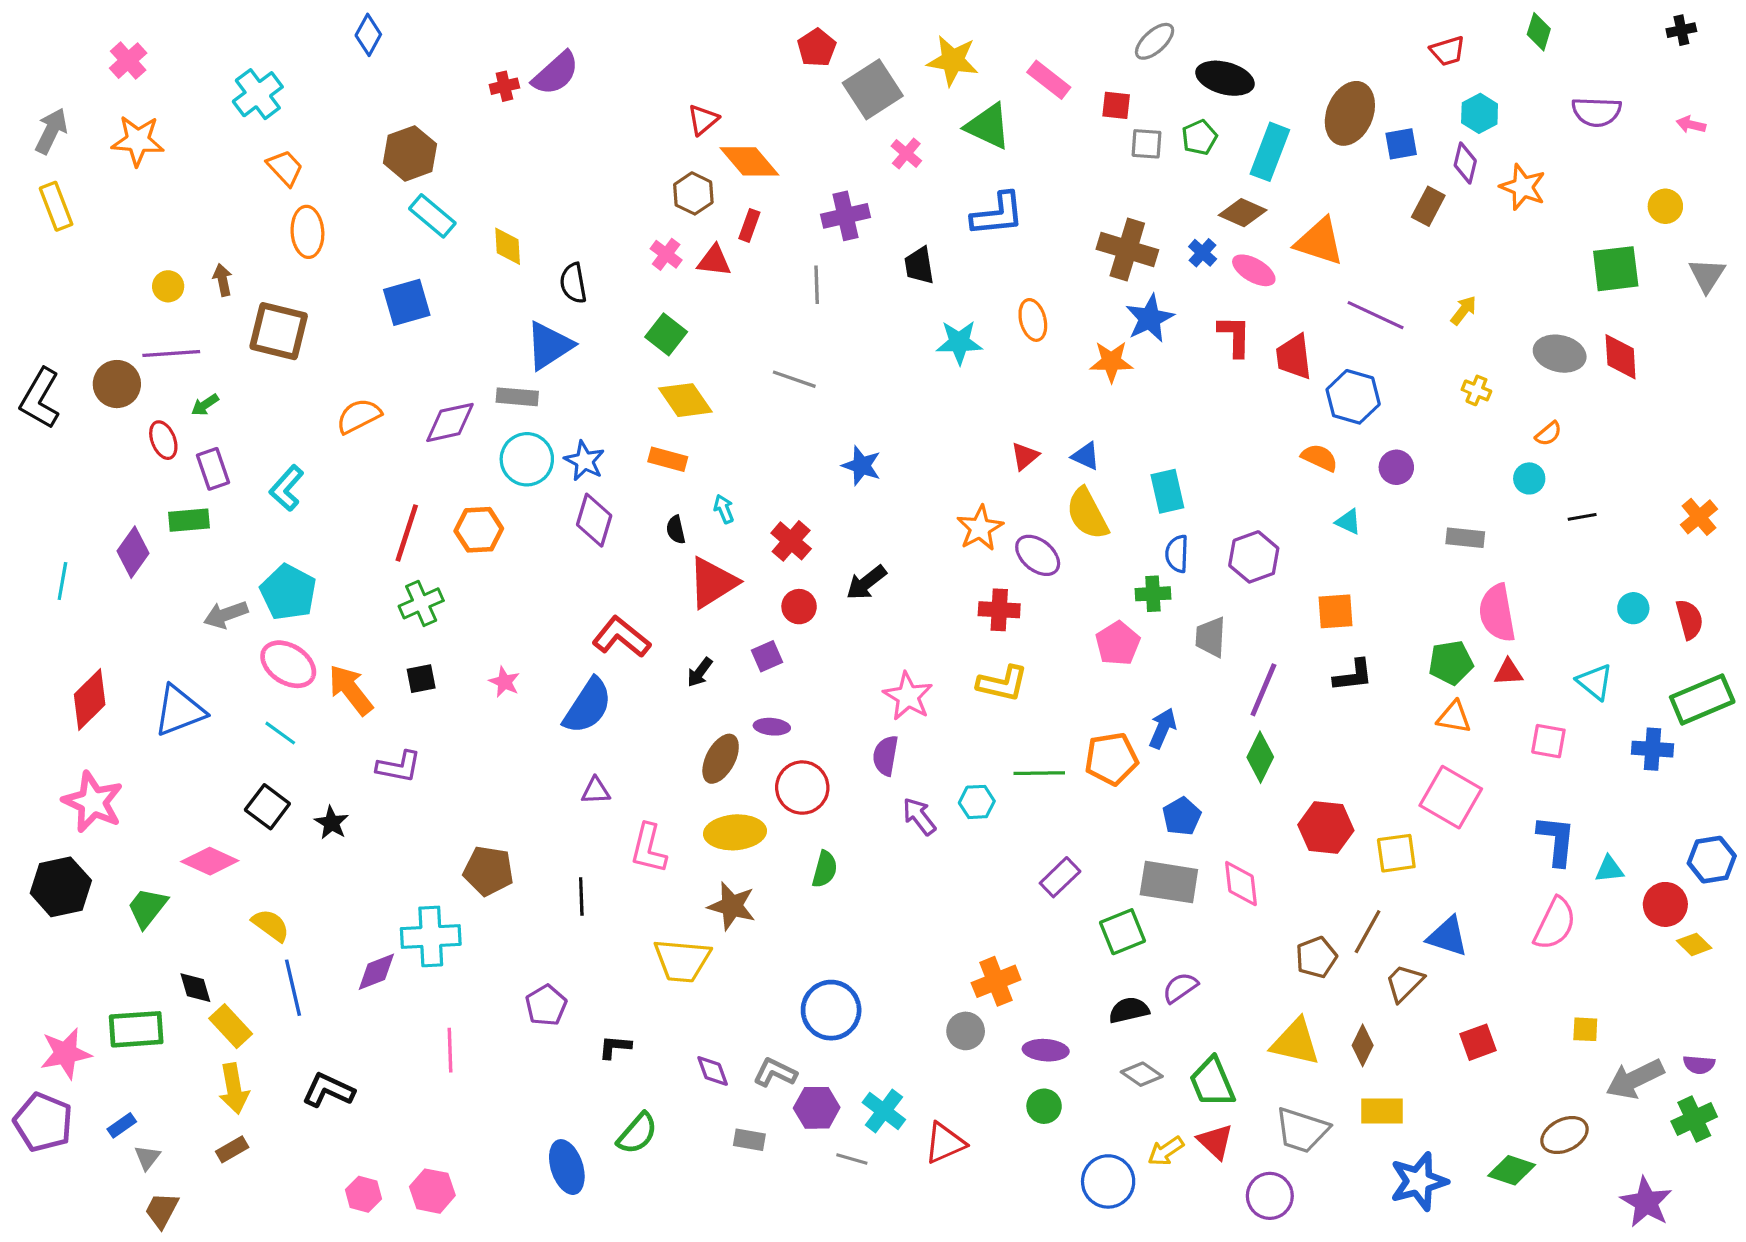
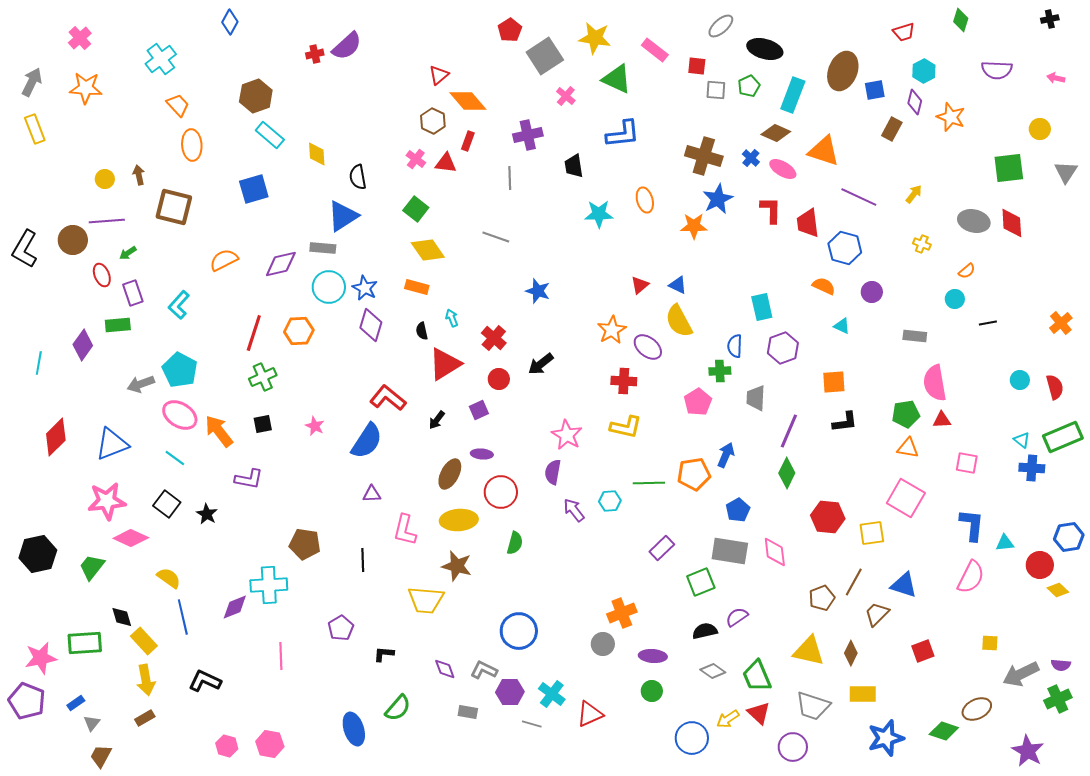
cyan rectangle: (1167, 491) -> (762, 307), moved
cyan triangle: (1595, 682) -> (1022, 440), moved, size x0.7
pink star: (93, 802) -> (107, 501), moved, turned -30

